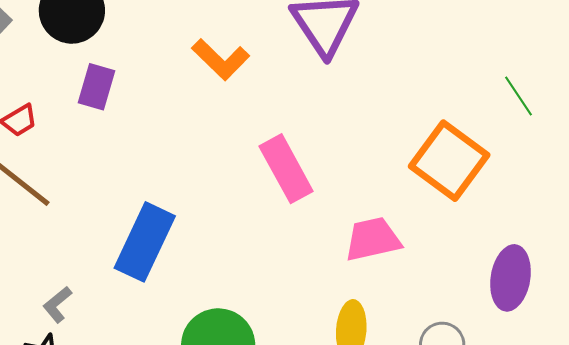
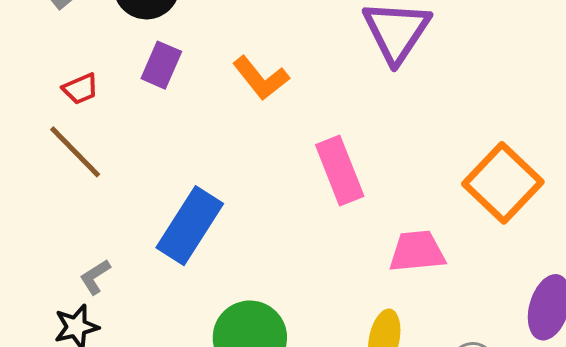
orange L-shape: (221, 59) -> (261, 78), moved

